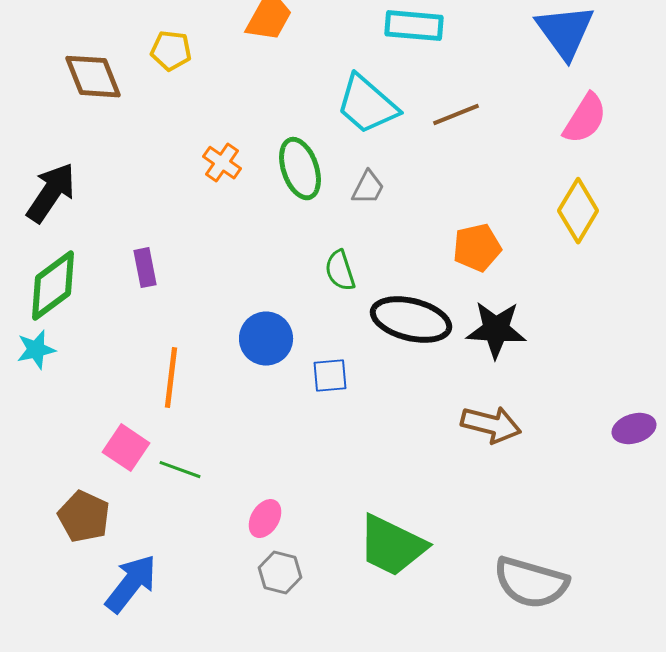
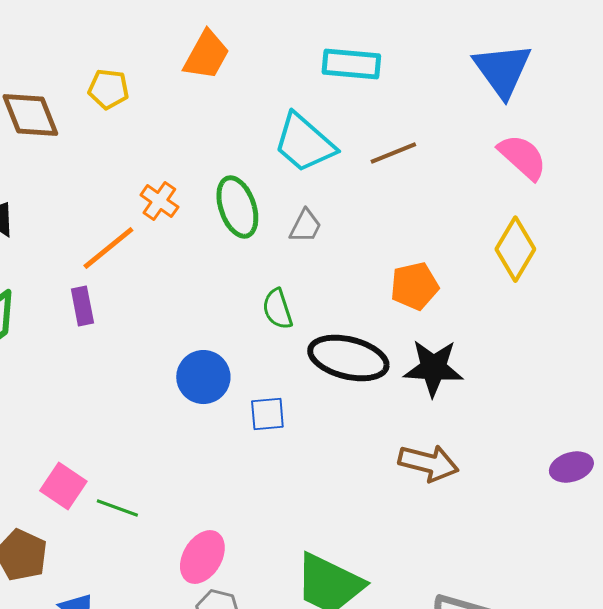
pink semicircle: (585, 119) -> (522, 157), turned -80
orange line: (171, 378) -> (108, 248), moved, turned 44
pink ellipse: (265, 519) -> (202, 557), size x1.4

